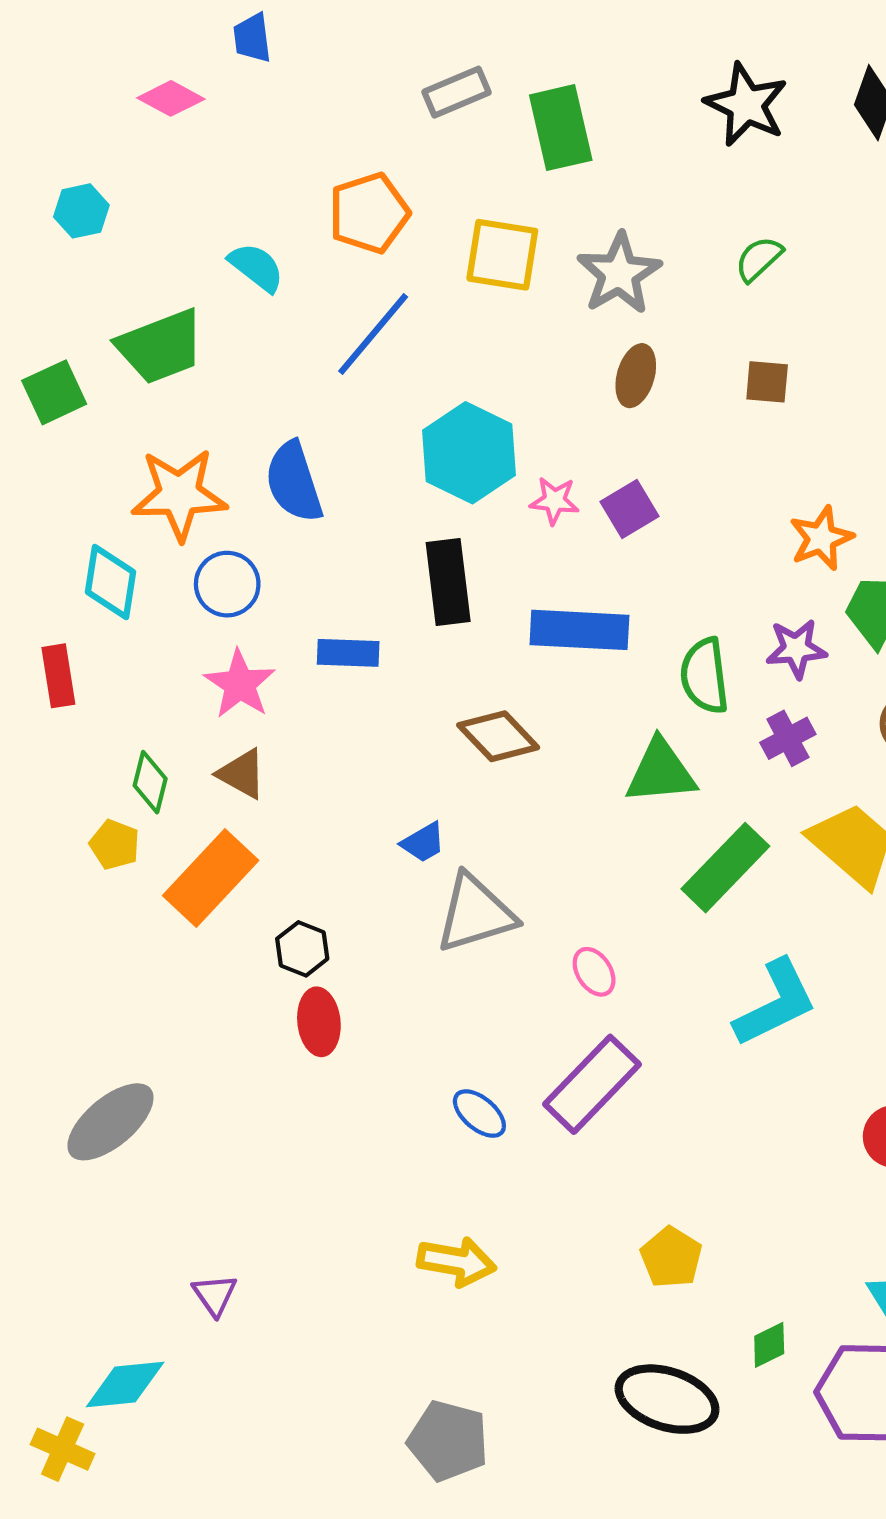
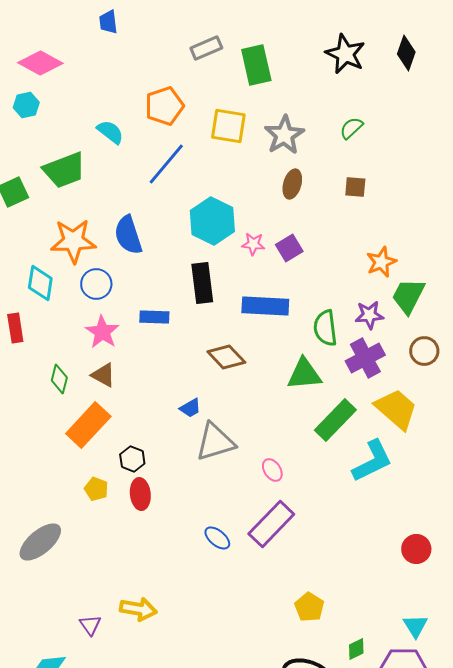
pink diamond: (171, 98) -> (40, 63), moved, size x1.4
purple cross: (788, 738) -> (365, 358), size x1.5
yellow pentagon: (115, 845) -> (96, 489), moved
cyan L-shape: (775, 1003) -> (372, 461), moved
yellow arrow: (456, 1262) -> (138, 609), moved

